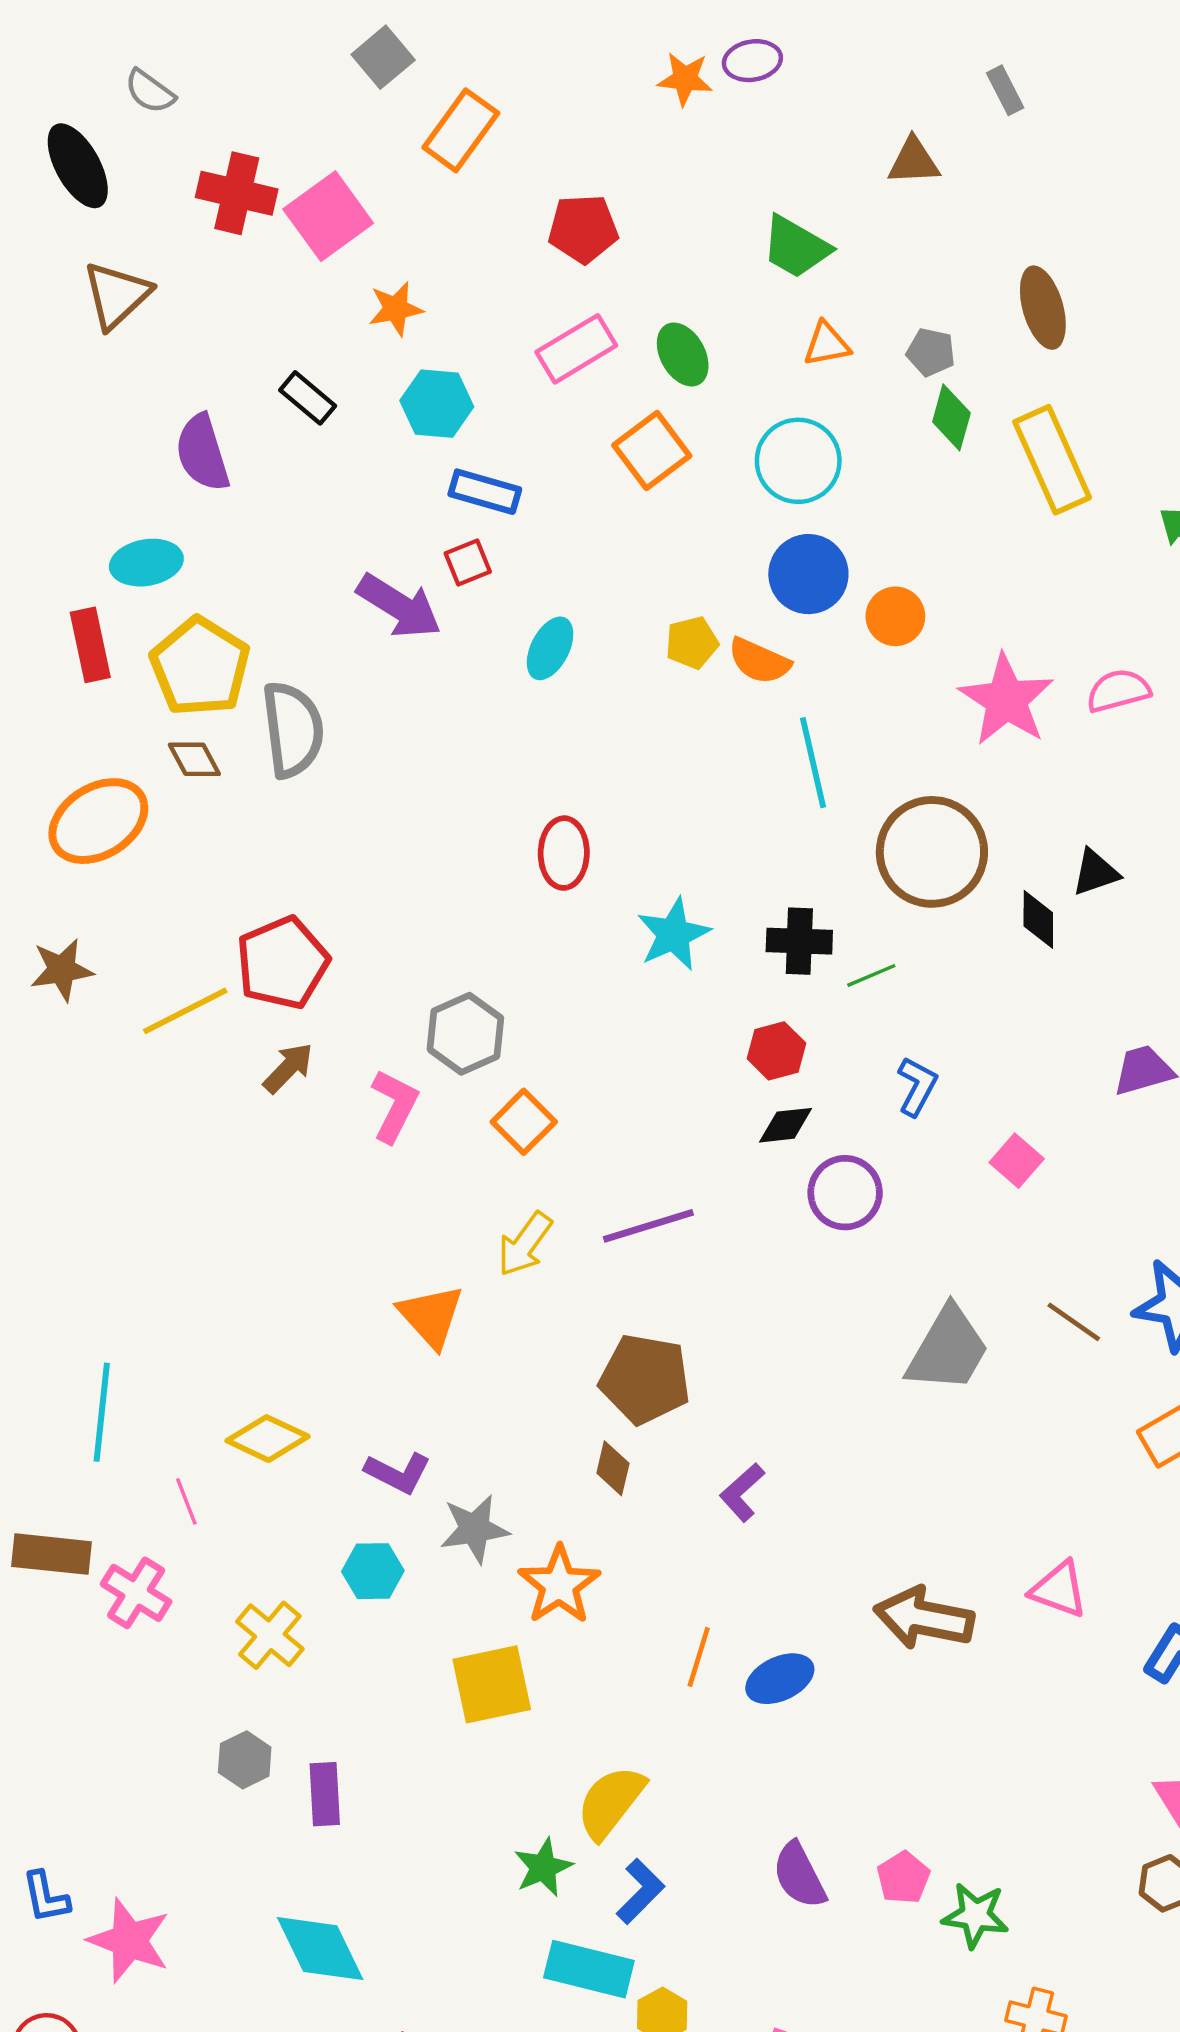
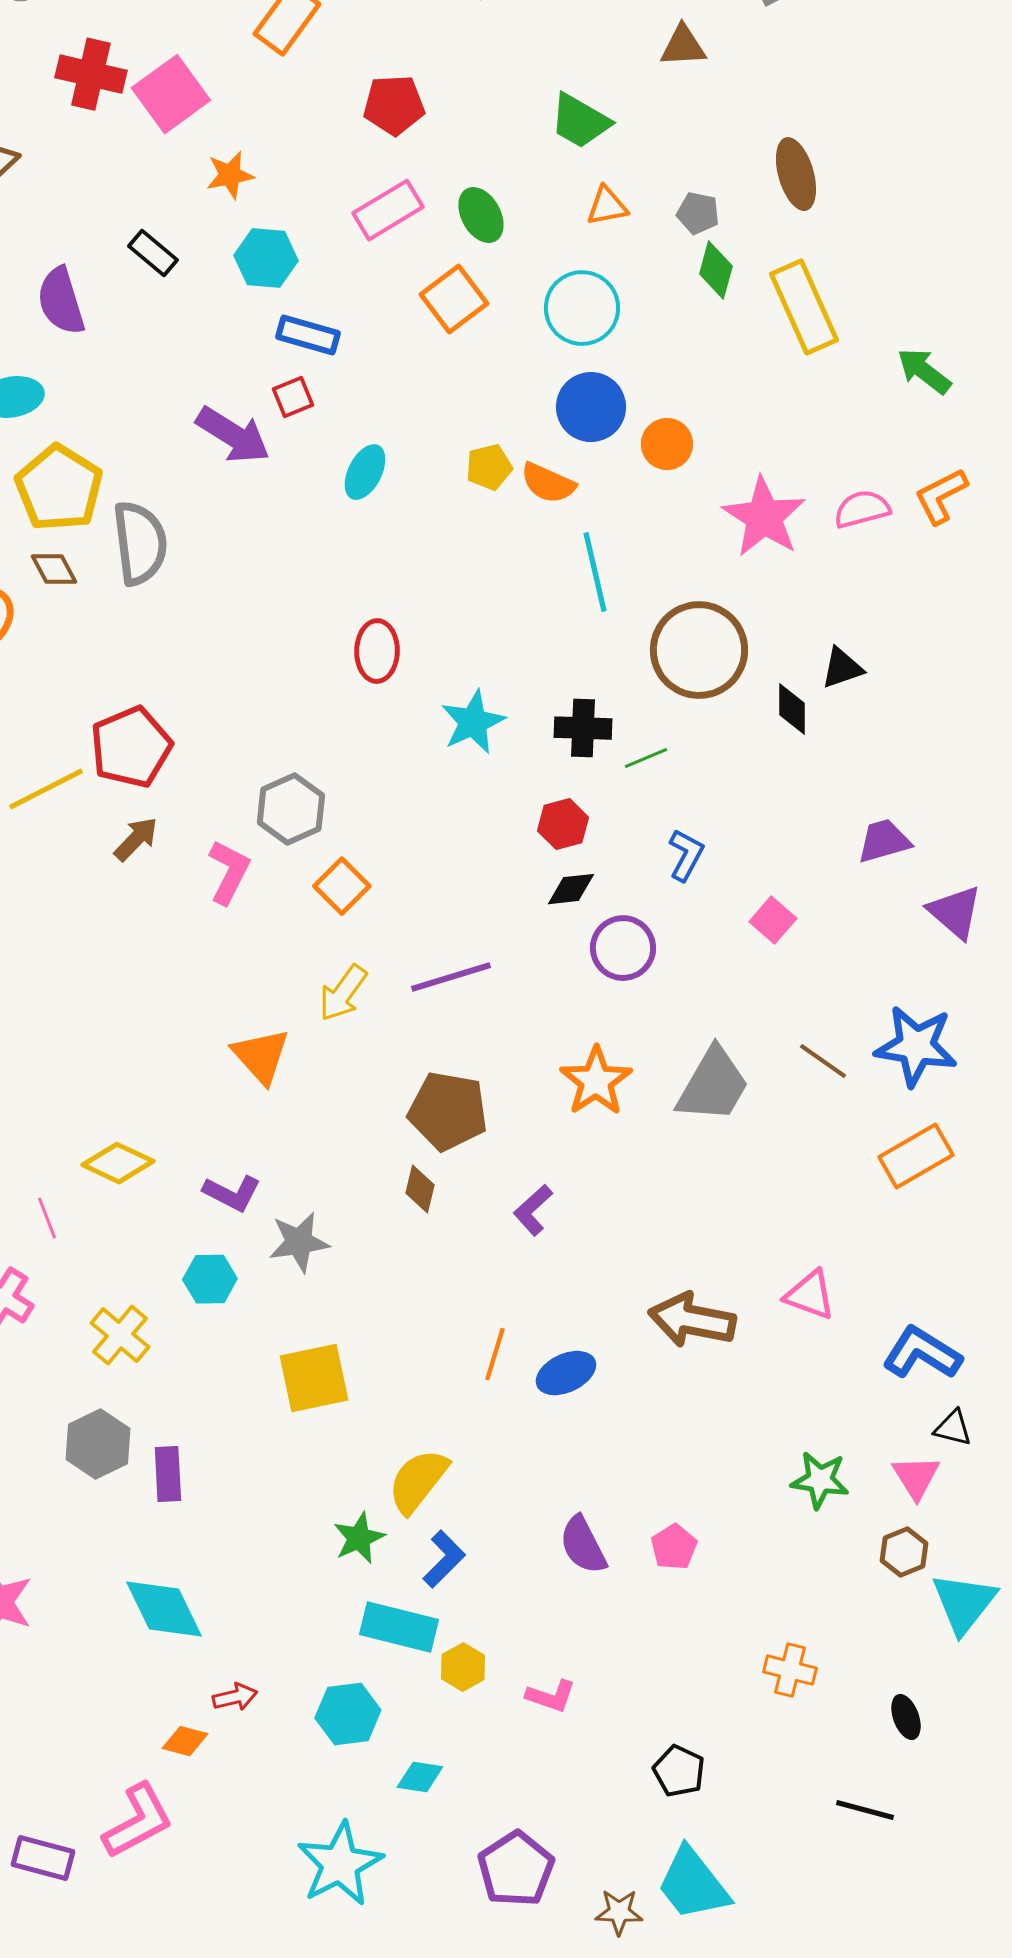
orange star: (559, 1585) -> (596, 1081), moved
gray hexagon: (245, 1760) -> (98, 1444), size x1.4
green star: (975, 1915) -> (820, 1480), moved

